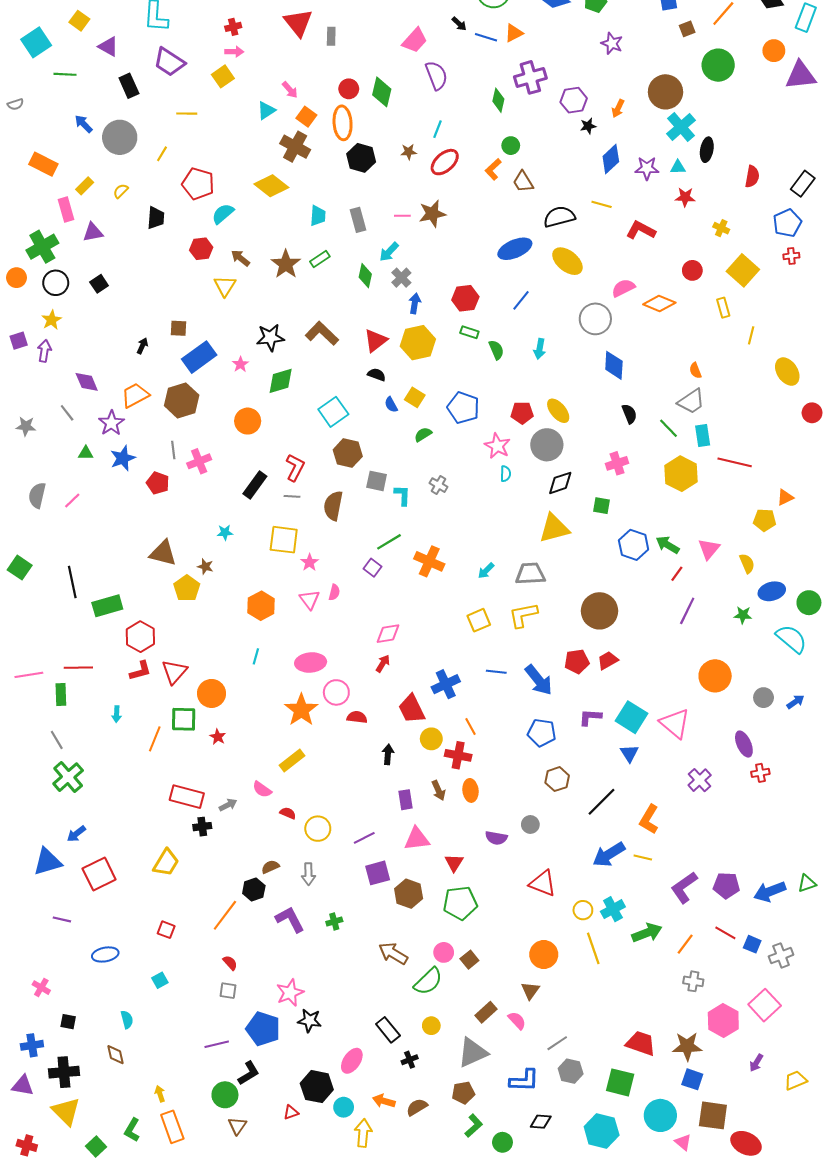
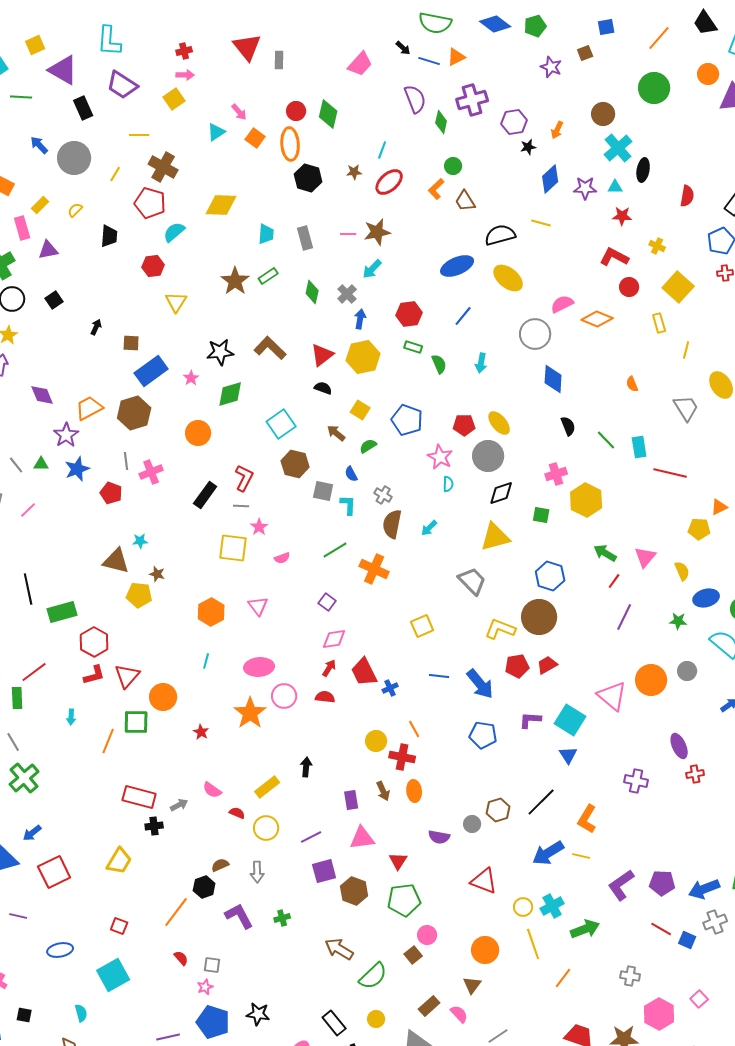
yellow square: (79, 21) -> (35, 45), turned 30
brown square: (687, 29) -> (585, 53), moved
purple triangle: (108, 47) -> (63, 70), size x1.5
purple semicircle: (436, 75) -> (415, 99), moved
brown circle: (666, 92) -> (603, 114), size x0.7
brown cross: (295, 147) -> (163, 167), moved
yellow diamond: (271, 186) -> (221, 205), turned -36
red L-shape: (641, 230) -> (614, 257), moved
cyan arrow: (389, 252) -> (372, 269), moved
brown arrow: (240, 258) -> (336, 433), moved
black arrow: (142, 346) -> (96, 327), moved
gray trapezoid: (691, 401) -> (686, 408), moved, turned -88
blue semicircle: (391, 405) -> (351, 474), moved
gray line: (67, 413) -> (16, 465), moved
yellow hexagon: (681, 474) -> (586, 500), moved
brown semicircle: (333, 506) -> (392, 524), moved
cyan star: (225, 532) -> (140, 541), moved
blue hexagon: (634, 545) -> (550, 576), moved
pink star: (310, 562) -> (259, 527), moved
purple square: (372, 568) -> (327, 602), moved
cyan arrow: (486, 571) -> (429, 528), moved
gray trapezoid: (530, 574) -> (472, 581), turned 48
yellow pentagon: (187, 588) -> (139, 595), turned -30
pink semicircle: (334, 592) -> (282, 558), moved, turned 56
yellow L-shape: (523, 615) -> (500, 629), moved, turned 32
red line: (78, 668) -> (34, 672), turned -36
blue cross: (446, 684) -> (390, 688), size x0.6
gray circle: (764, 698) -> (687, 671), moved
red trapezoid: (412, 709) -> (364, 672), moved
red semicircle: (357, 717) -> (325, 697), moved
pink triangle: (675, 723) -> (612, 696), moved
red star: (218, 737) -> (201, 732), moved
black arrow: (388, 754) -> (306, 767), moved
yellow rectangle: (292, 761) -> (267, 787), moved
brown hexagon: (557, 779) -> (498, 810), moved
purple cross: (700, 780) -> (636, 781), turned -35
orange line: (685, 944) -> (563, 978), moved
pink circle: (444, 952) -> (427, 935), moved
gray cross: (781, 956) -> (715, 922), moved
cyan square: (160, 980) -> (113, 975), size x2.0
gray square: (228, 991) -> (212, 965), moved
pink star: (290, 993) -> (205, 987), moved, size x0.6
pink square: (765, 1005) -> (699, 999), size x0.6

